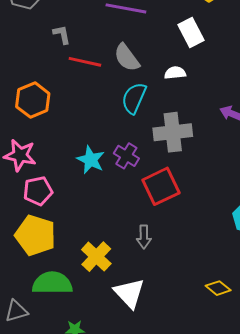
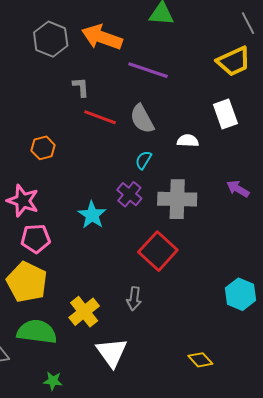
white rectangle: (191, 32) -> (225, 114), moved
cyan semicircle: (134, 98) -> (144, 160), size x0.6
orange hexagon: (33, 100) -> (43, 148), size x0.7
purple cross: (126, 156) -> (129, 194), moved
red square: (161, 186) -> (158, 251), turned -30

